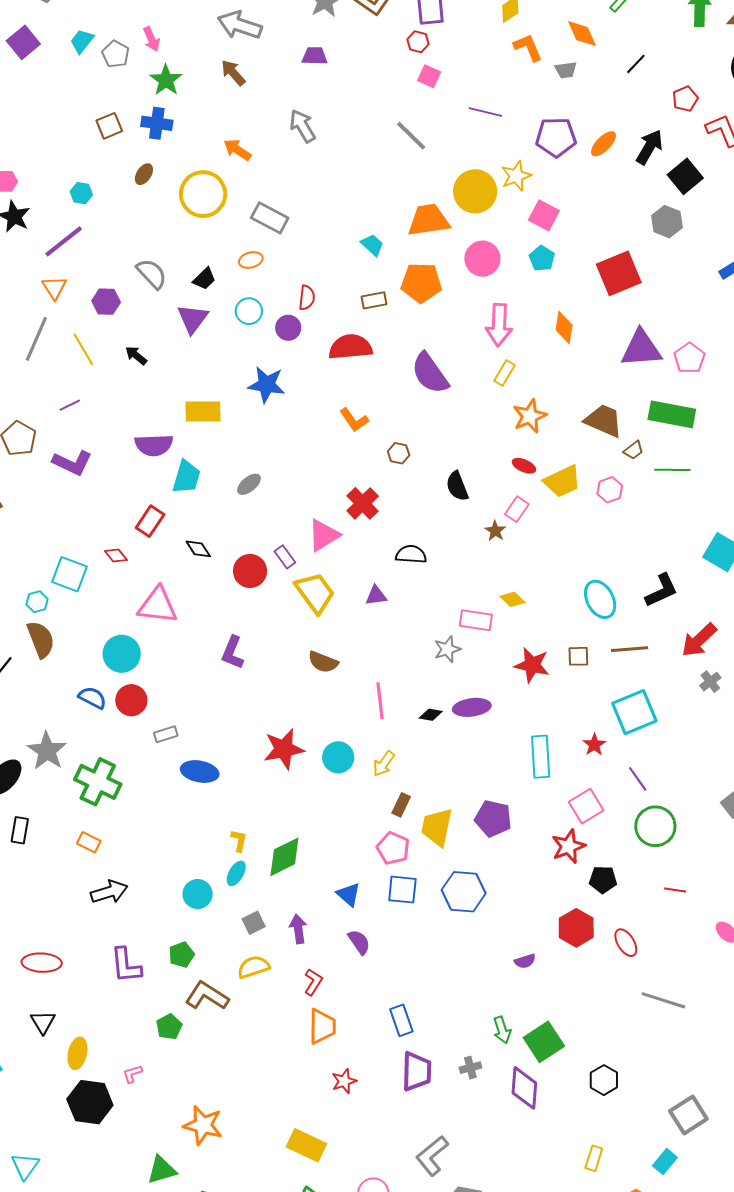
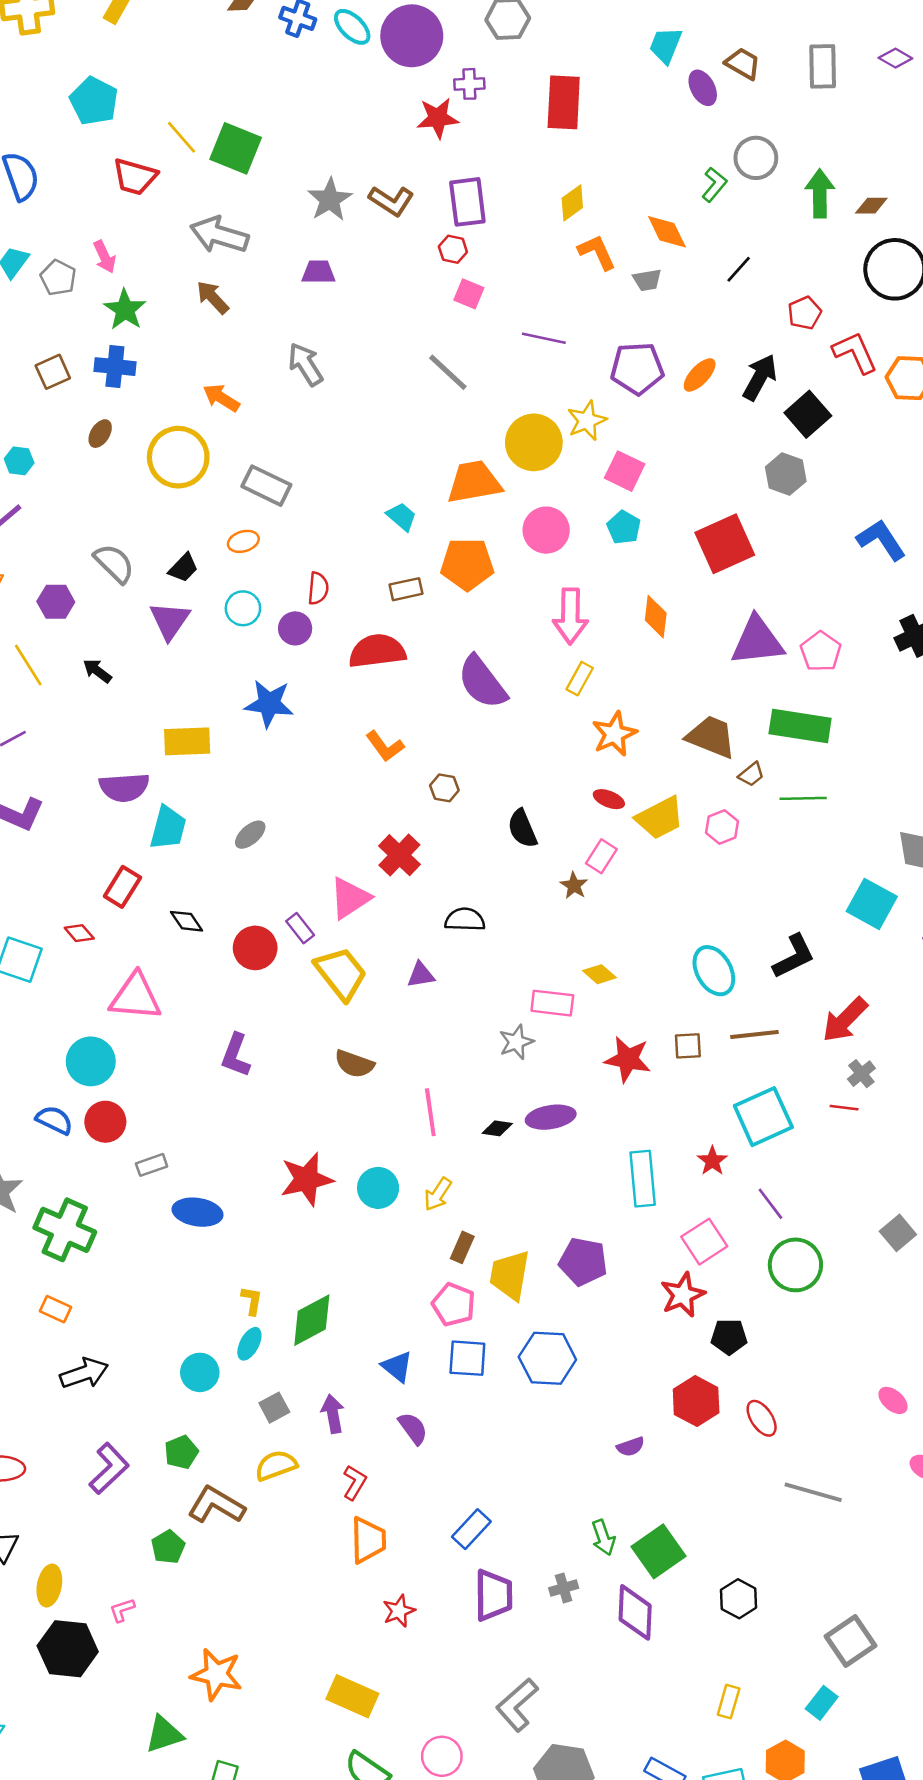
red line: (675, 890) -> (844, 1108), moved
purple L-shape: (126, 965) -> (109, 1468), turned -126
blue rectangle: (401, 1020) -> (471, 1529), turned 64

